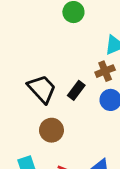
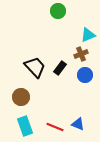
brown circle: (51, 130) -> (21, 97), moved

